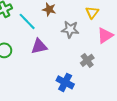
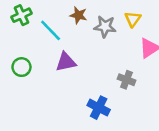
gray star: (70, 29) -> (105, 27), moved
gray cross: (87, 60) -> (126, 80), turned -32

